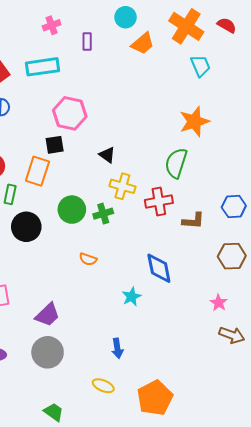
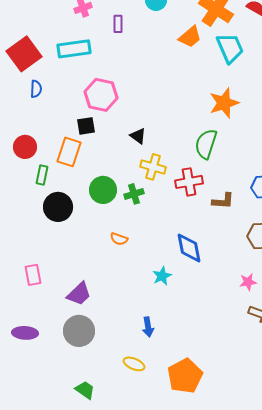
orange trapezoid: (143, 44) -> (190, 37), moved
cyan trapezoid: (200, 66) -> (230, 48), size x1.4
pink star: (219, 303) -> (248, 282), turned 30

